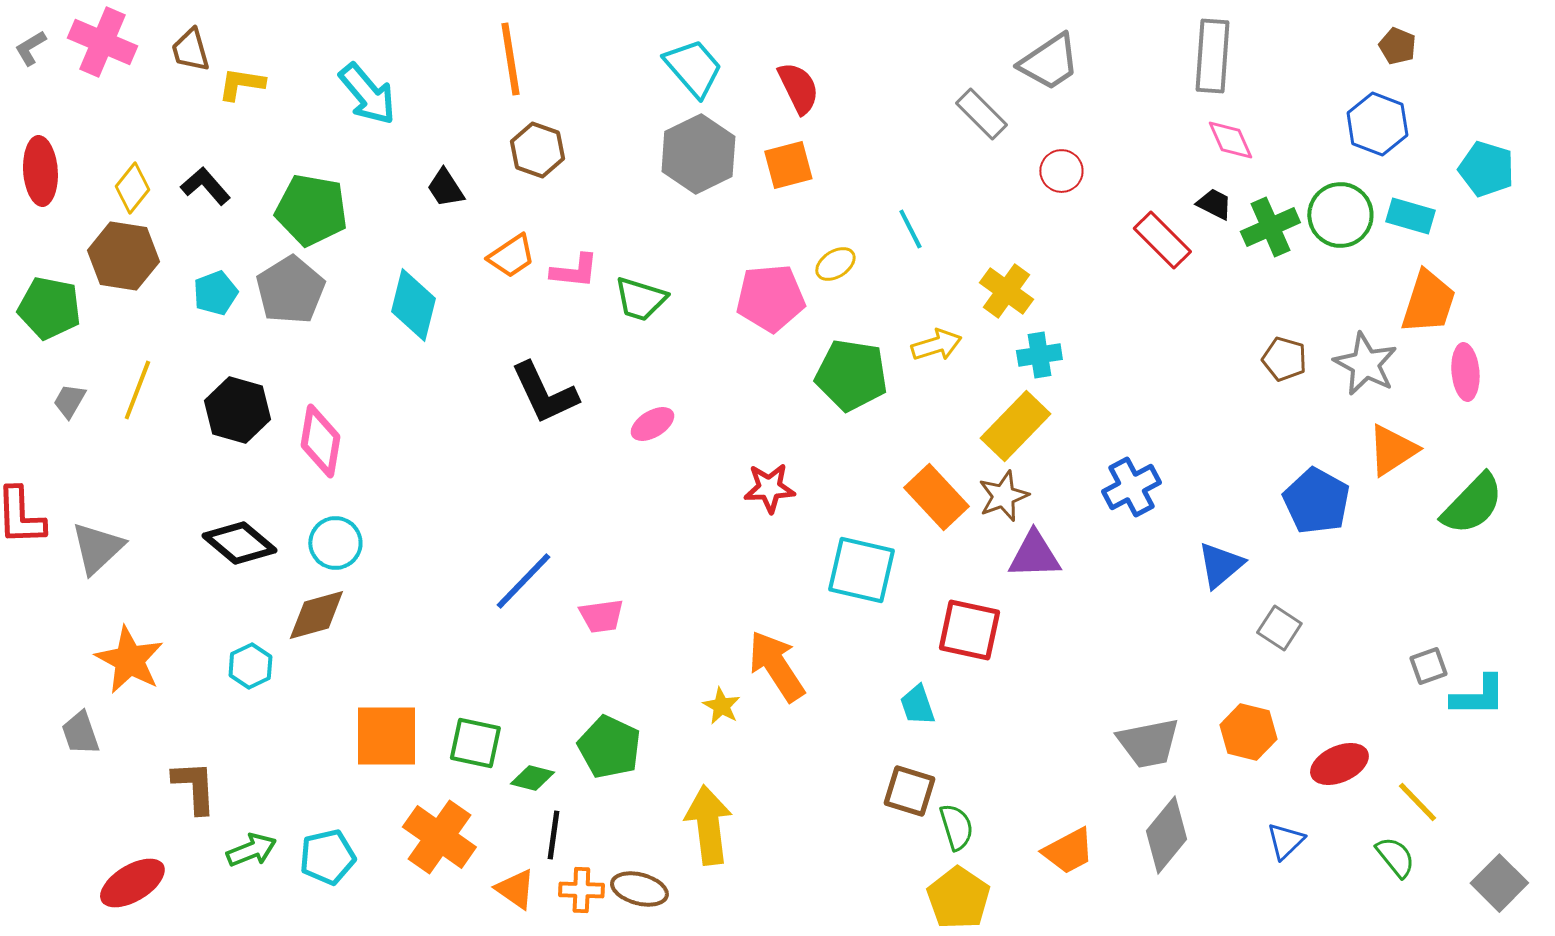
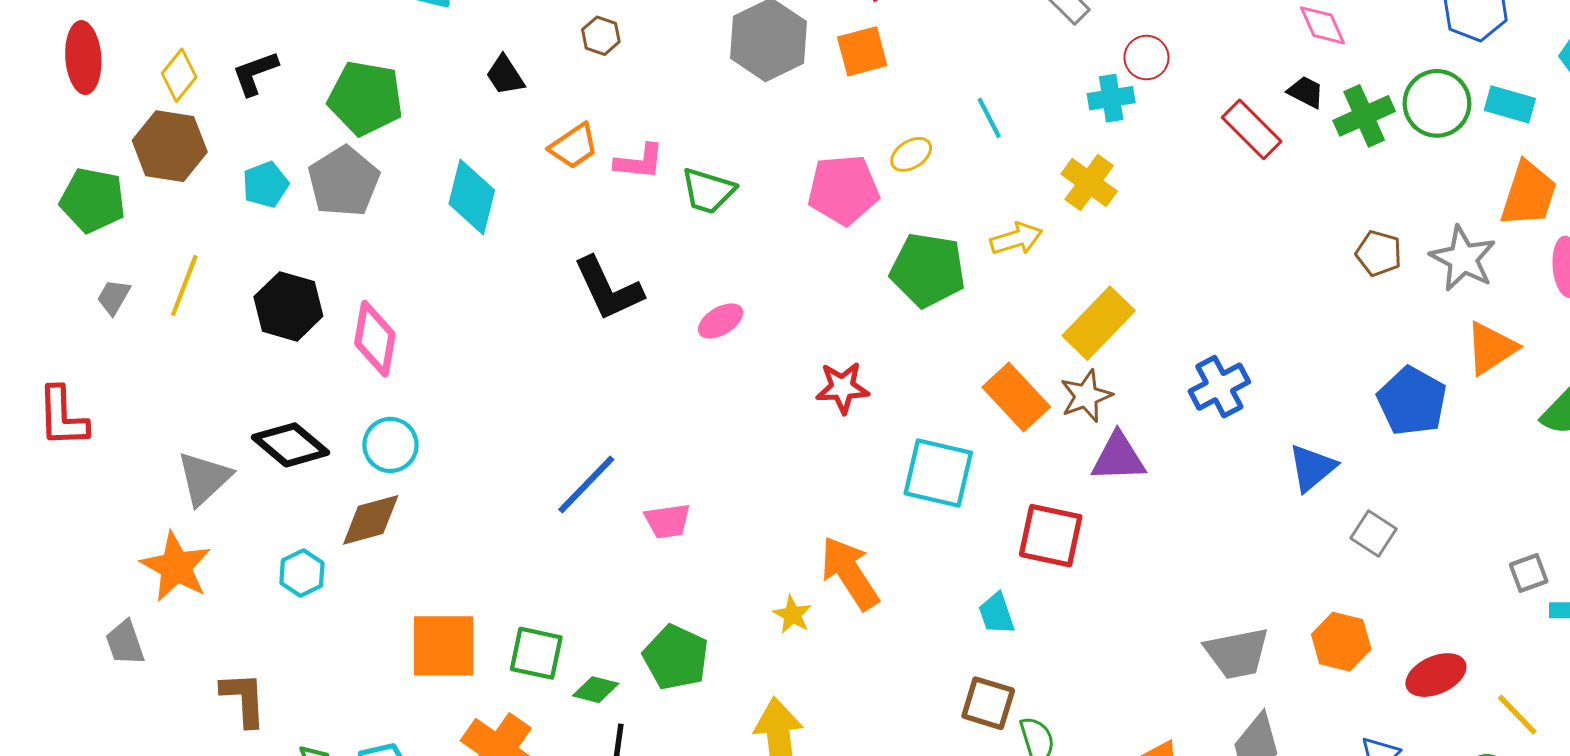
brown hexagon: (537, 150) -> (601, 36), size x0.7
black L-shape: (205, 186) -> (255, 73), turned -69
cyan cross: (1039, 355) -> (1111, 98), moved
gray triangle: (97, 548) -> (204, 478), moved

